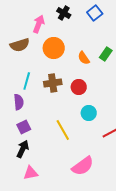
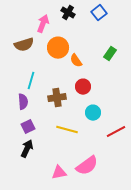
orange semicircle: (84, 58) -> (76, 61), moved
brown cross: (53, 83) -> (57, 98), moved
yellow line: (63, 130) -> (67, 130), turned -45
pink triangle: (31, 173) -> (59, 173), moved

